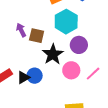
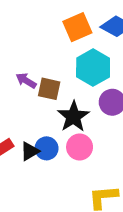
purple arrow: (21, 30) -> (26, 81), turned -32
pink circle: (71, 70) -> (80, 147), moved

